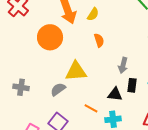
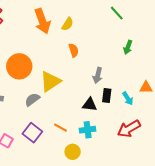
orange circle: (50, 37) -> (19, 66), moved
yellow triangle: (76, 71) -> (50, 81), turned -30
orange line: (91, 108) -> (60, 128), moved

